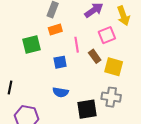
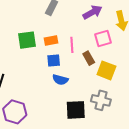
orange rectangle: (55, 29) -> (51, 41), moved
blue semicircle: (61, 92) -> (60, 80), moved

